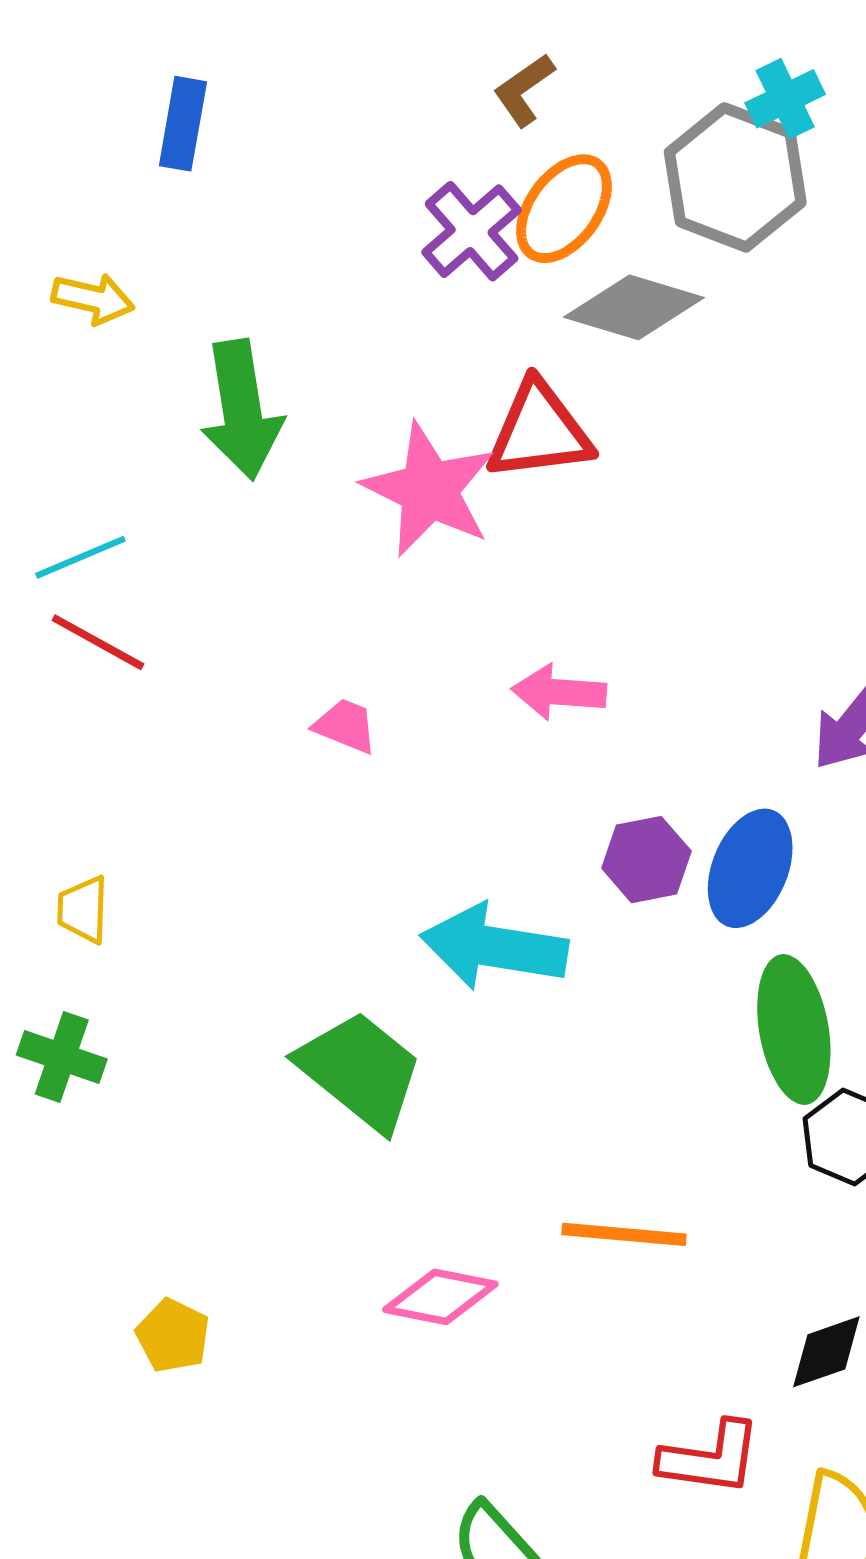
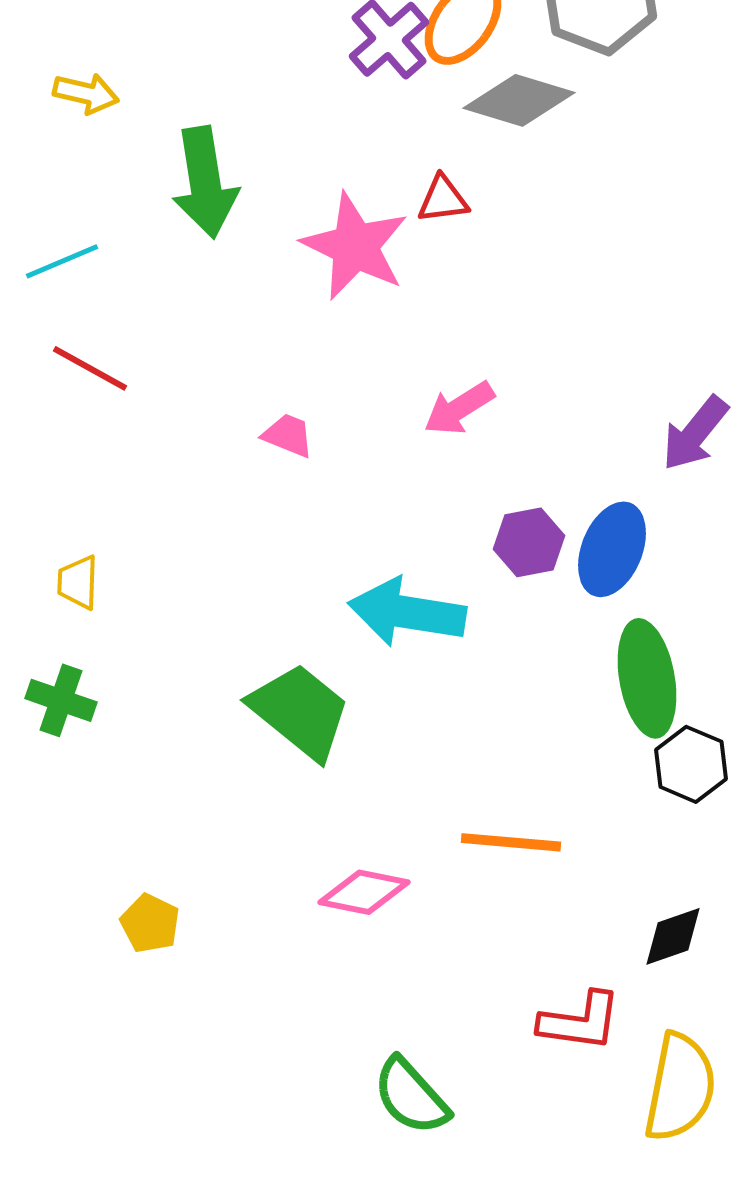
red triangle: (539, 431) -> (443, 199), size x0.6
cyan line: (80, 557) -> (62, 261), moved
pink arrow: (559, 692) -> (459, 408), turned -36

